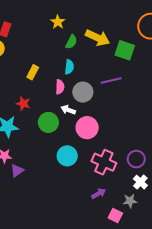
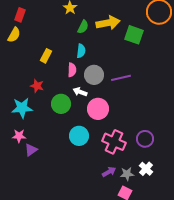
yellow arrow: (98, 38) -> (108, 23), turned -35
purple line: (111, 81) -> (121, 78), moved
white cross: (140, 182) -> (146, 169), moved
gray star: (130, 201) -> (127, 174), moved

